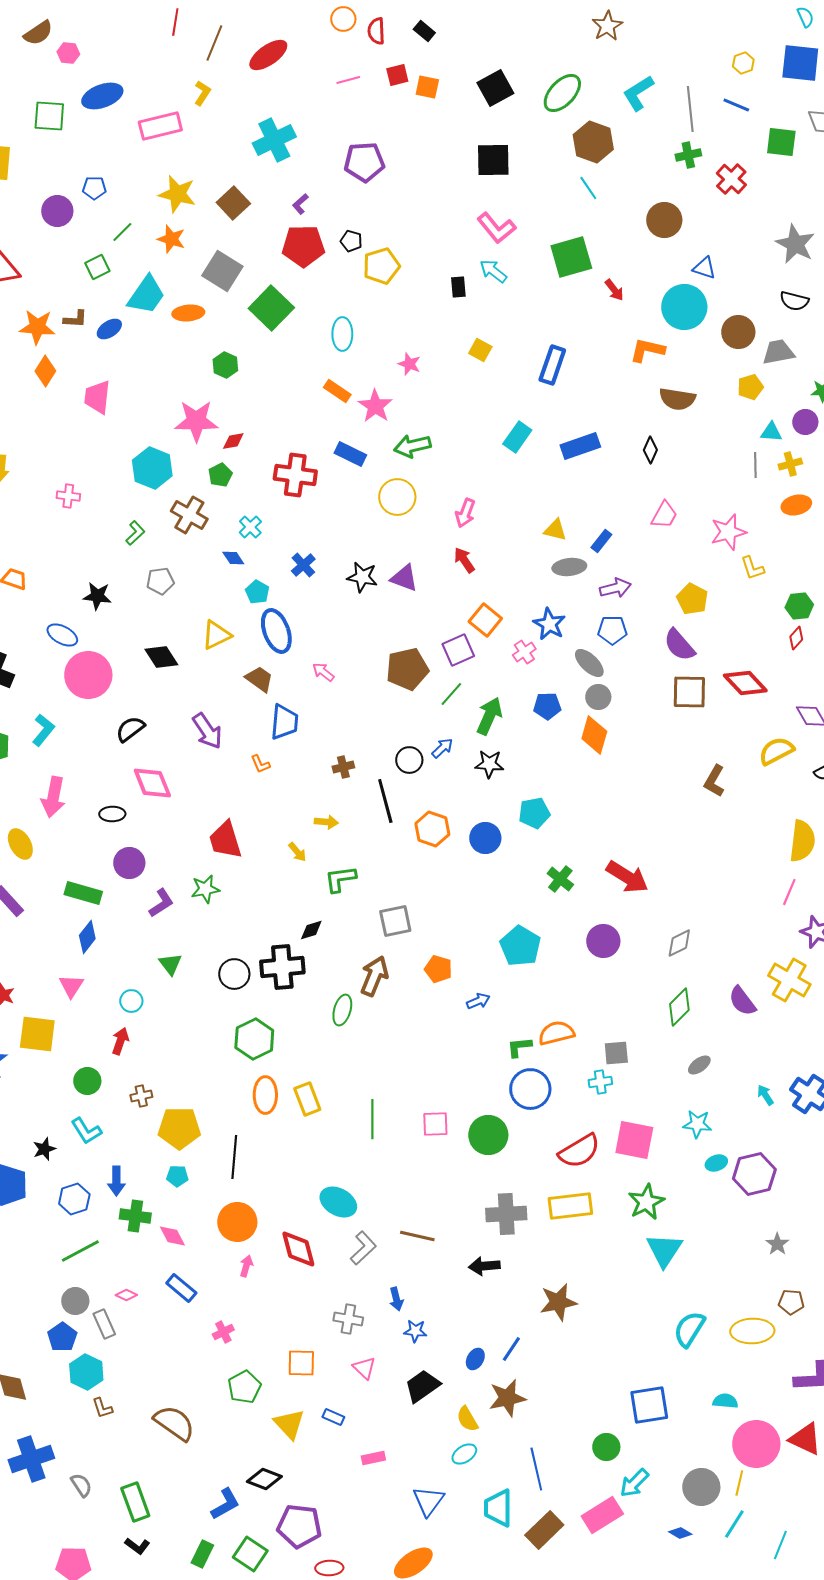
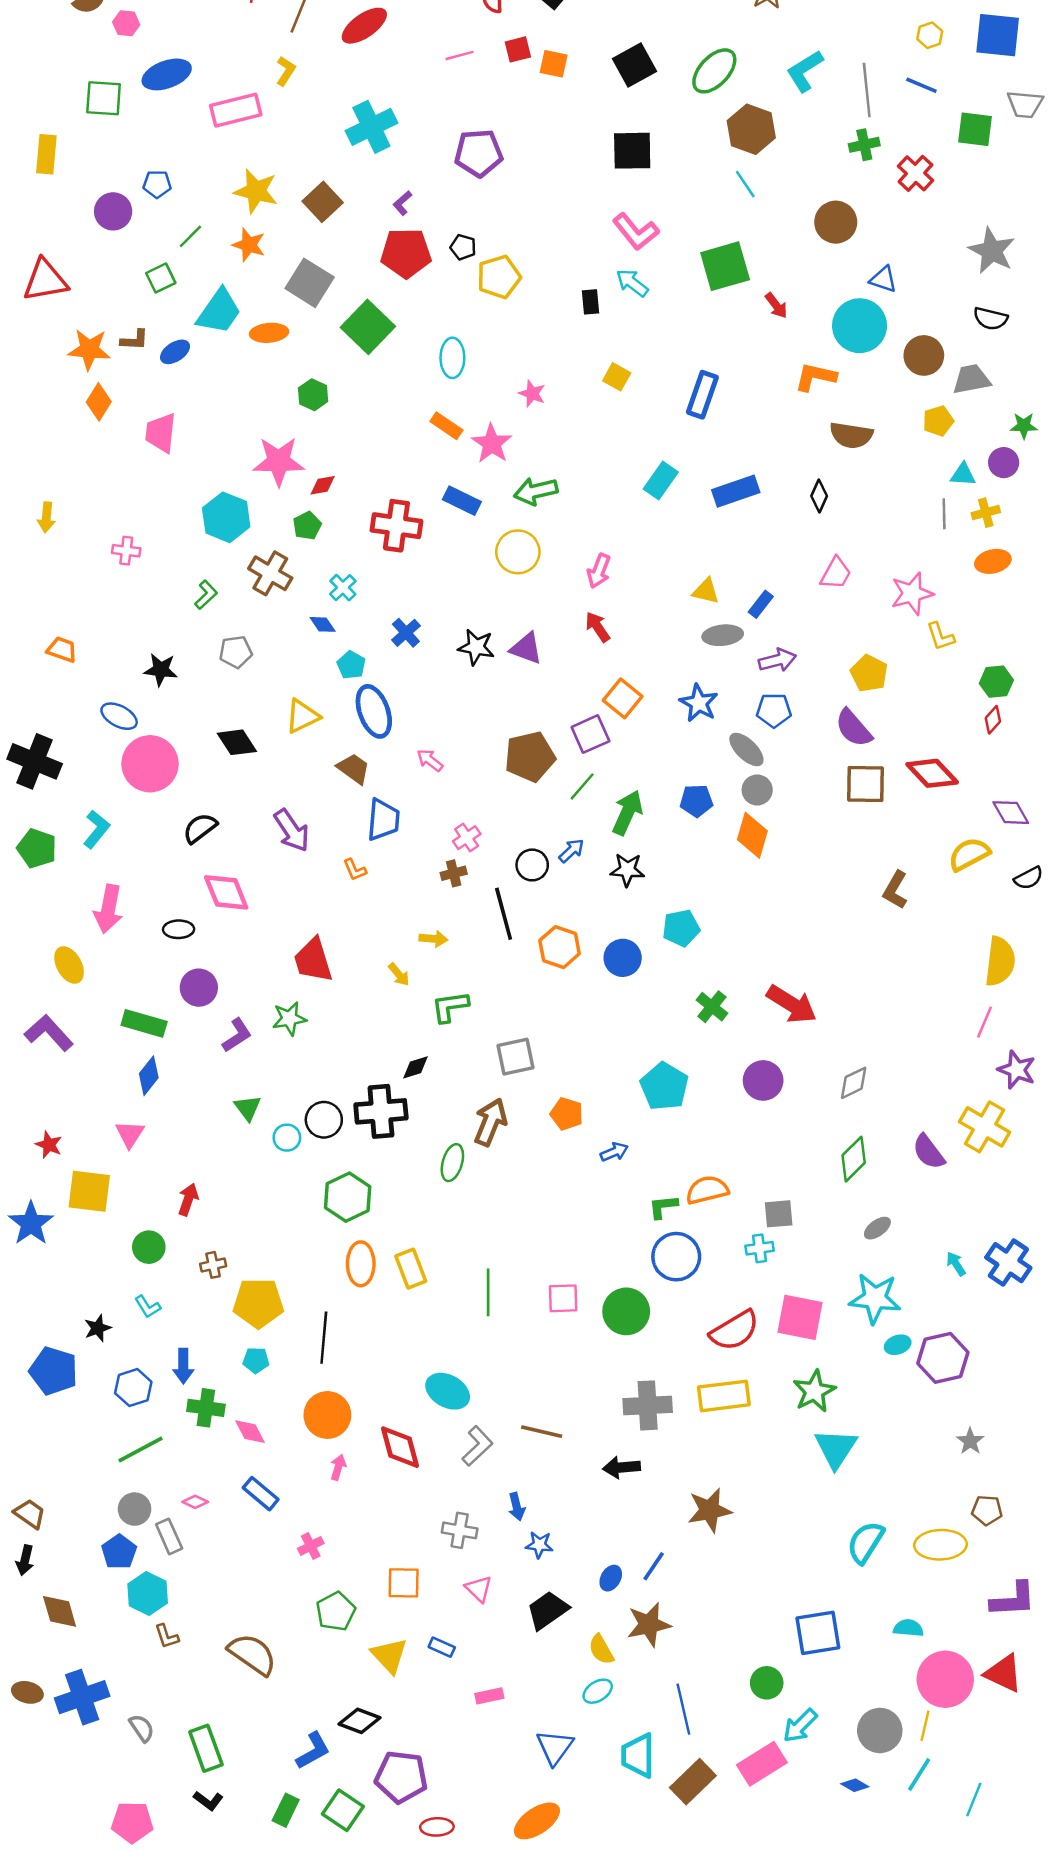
pink cross: (524, 652) -> (467, 838), moved
cyan circle: (131, 1001) -> (287, 1138), moved
cyan star: (697, 1124) -> (875, 1298), size x1.5
cyan L-shape: (86, 1131) -> (148, 1307), size x0.7

